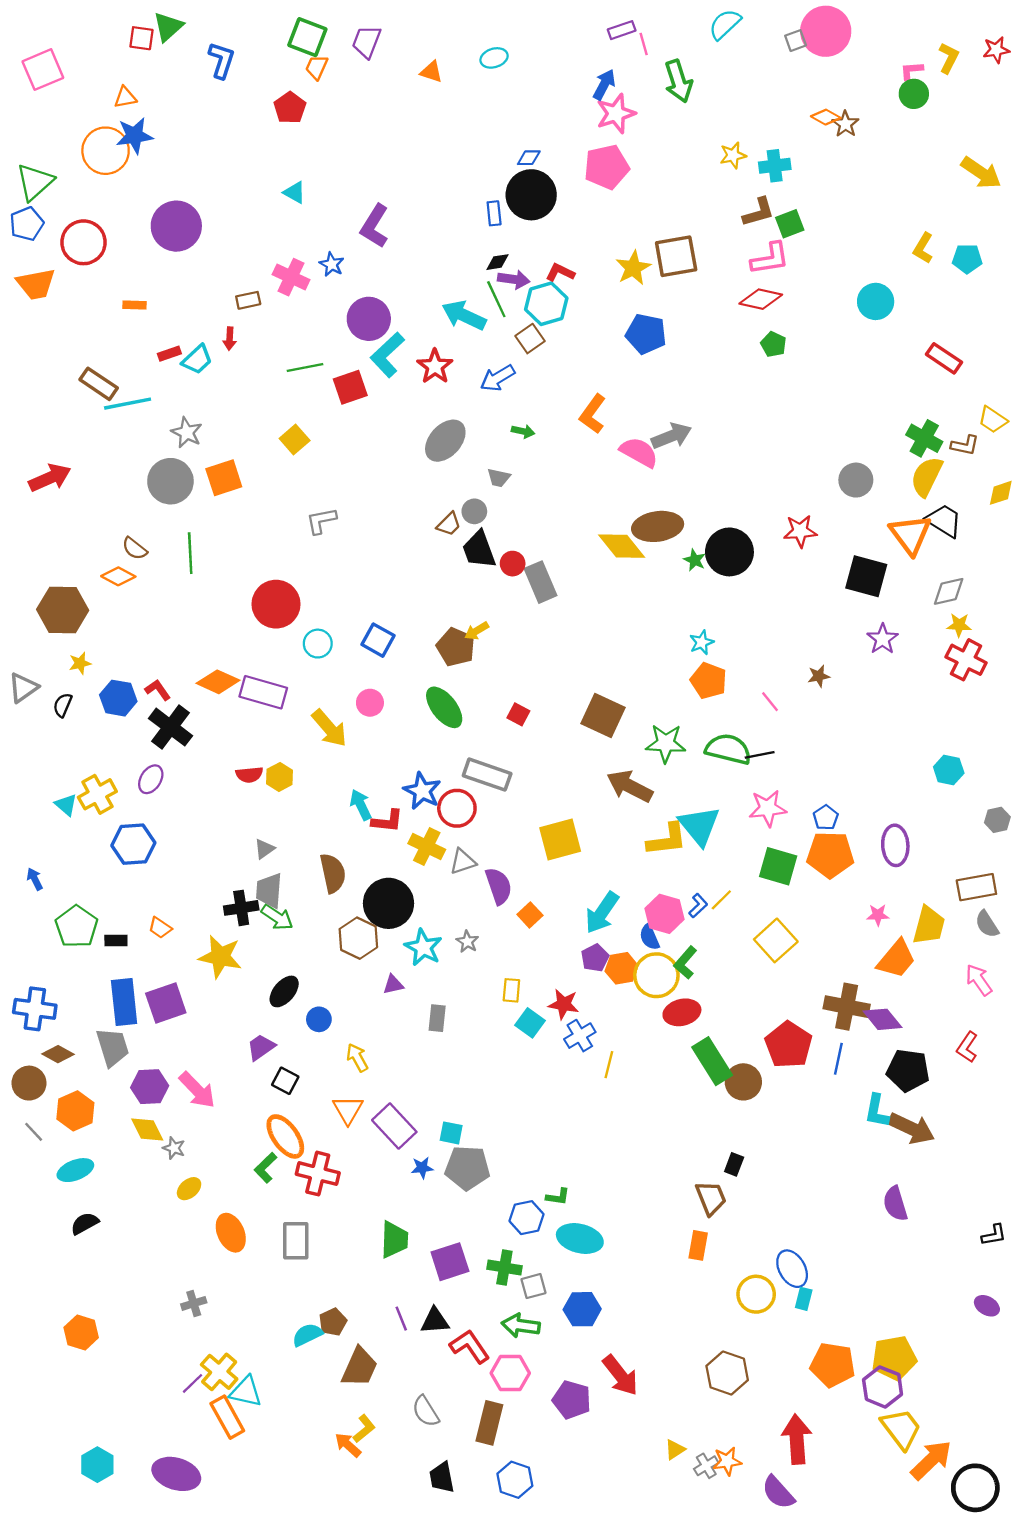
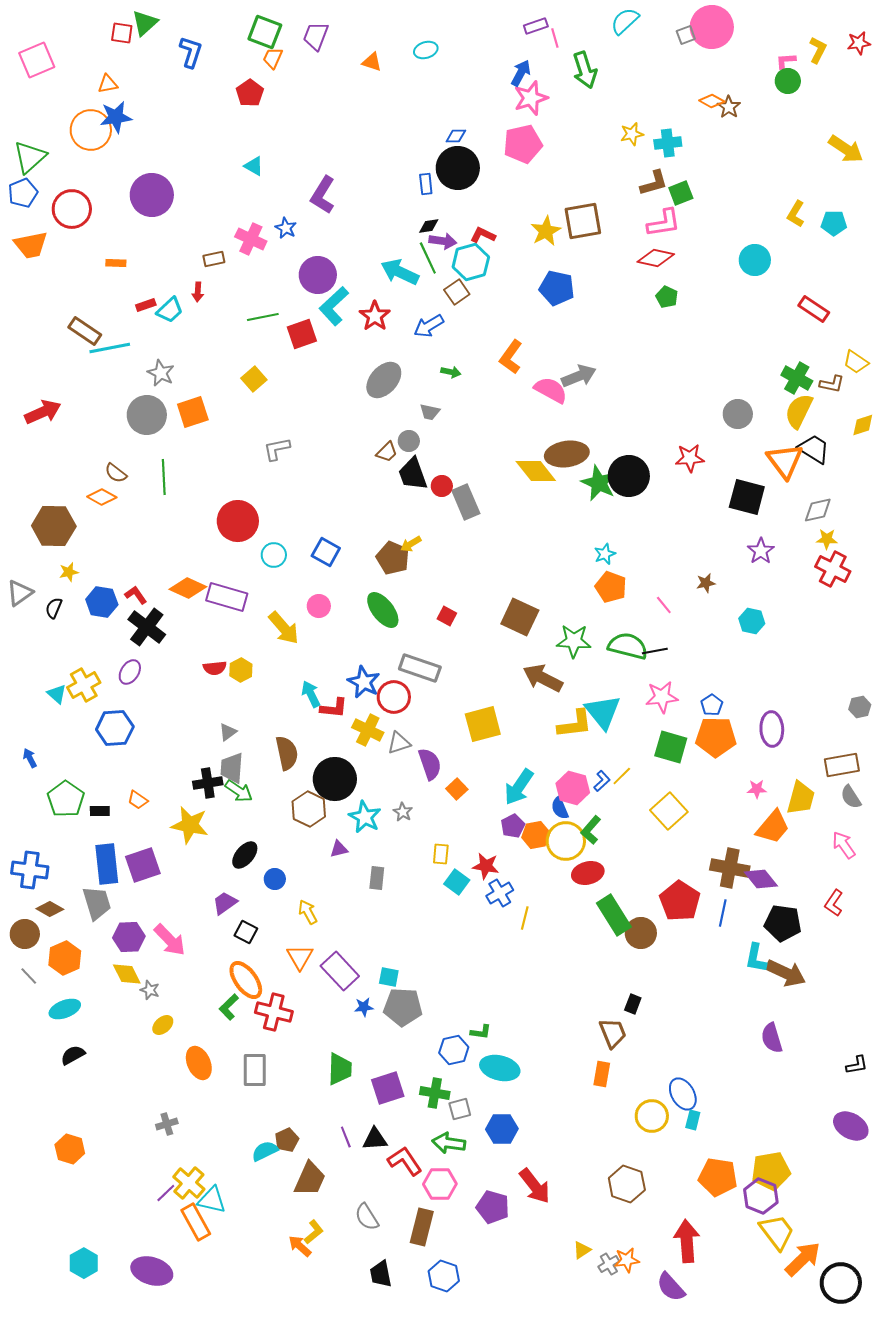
green star: (695, 560) -> (599, 483), size x1.8
cyan hexagon: (949, 770) -> (752, 621), moved
purple ellipse: (987, 1306) -> (851, 1126), size x1.6

